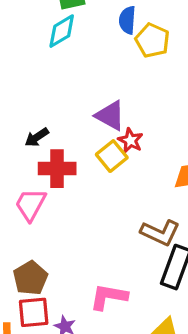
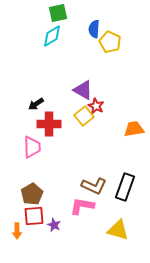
pink trapezoid: (30, 205) -> (32, 147), turned 150
brown L-shape: (160, 233) -> (94, 186), moved

